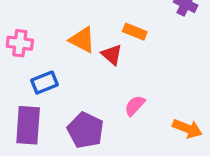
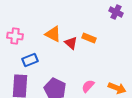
orange rectangle: (135, 32) -> (89, 38), moved
pink semicircle: (135, 106) -> (88, 86), moved

